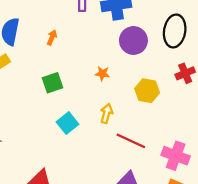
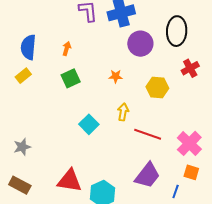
green square: (52, 83) -> (71, 78), moved
pink cross: (176, 156) -> (189, 143), turned 30

